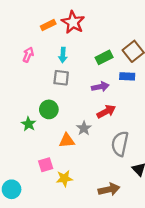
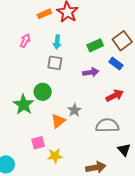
blue rectangle: (127, 76) -> (116, 64), turned 32
red arrow: (106, 111) -> (115, 96), moved
green star: (29, 124) -> (23, 105), size x1.5
orange triangle: (67, 140) -> (58, 121), turned -35
gray semicircle: (120, 144) -> (107, 125), turned 75

